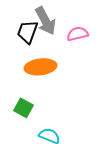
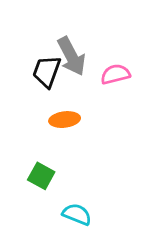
orange ellipse: (40, 67) -> (65, 120), size x0.7

